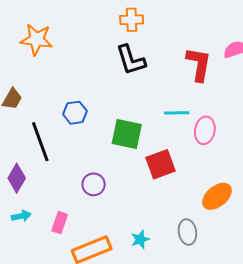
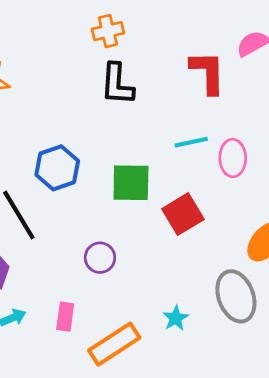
black L-shape: (131, 60) -> (117, 84), turned 32
blue hexagon: (75, 113) -> (57, 168), size x1.4
gray ellipse: (187, 232) -> (236, 296), size x1.5

